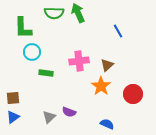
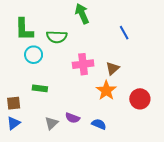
green semicircle: (54, 13) -> (57, 37), moved
green rectangle: (46, 73) -> (40, 88), moved
blue semicircle: (107, 124) -> (99, 124), moved

